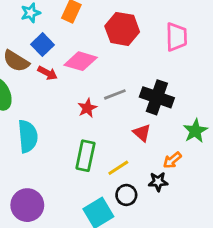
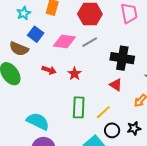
red arrow: (48, 73) -> (49, 70), moved
gray line: (115, 94) -> (90, 42), moved
cyan semicircle: (28, 136) -> (38, 121), moved, turned -50
black star: (158, 182) -> (134, 128), moved

